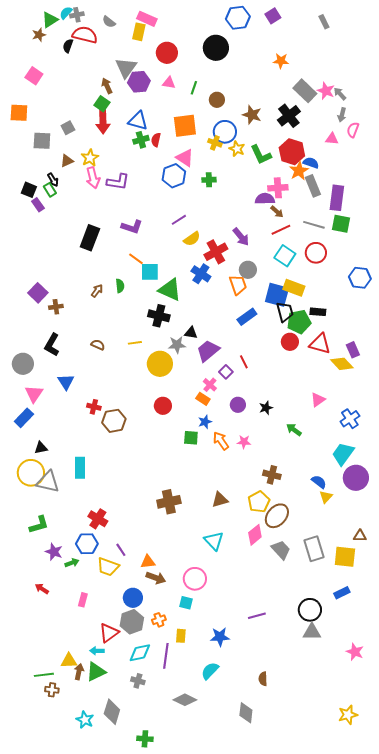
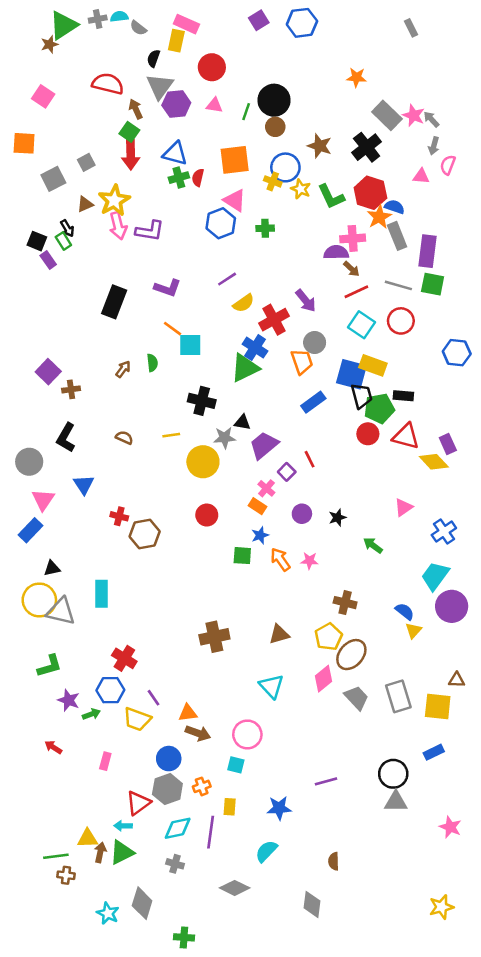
cyan semicircle: (66, 13) -> (119, 16), moved, turned 40
purple square: (273, 16) -> (259, 20), moved
green triangle: (50, 20) -> (63, 25), size x1.4
red semicircle: (85, 35) -> (108, 84), moved
black semicircle: (68, 46) -> (153, 58), moved
black circle: (216, 48) -> (274, 100), moved
gray square: (42, 141) -> (53, 179), turned -30
yellow star: (90, 158) -> (114, 200), size x1.4
green triangle: (170, 290) -> (245, 368), moved, turned -50

